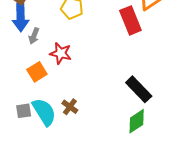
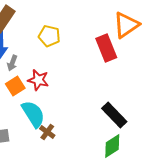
orange square: (37, 72) -> (15, 86), moved
cyan semicircle: (44, 112) -> (33, 114), moved

